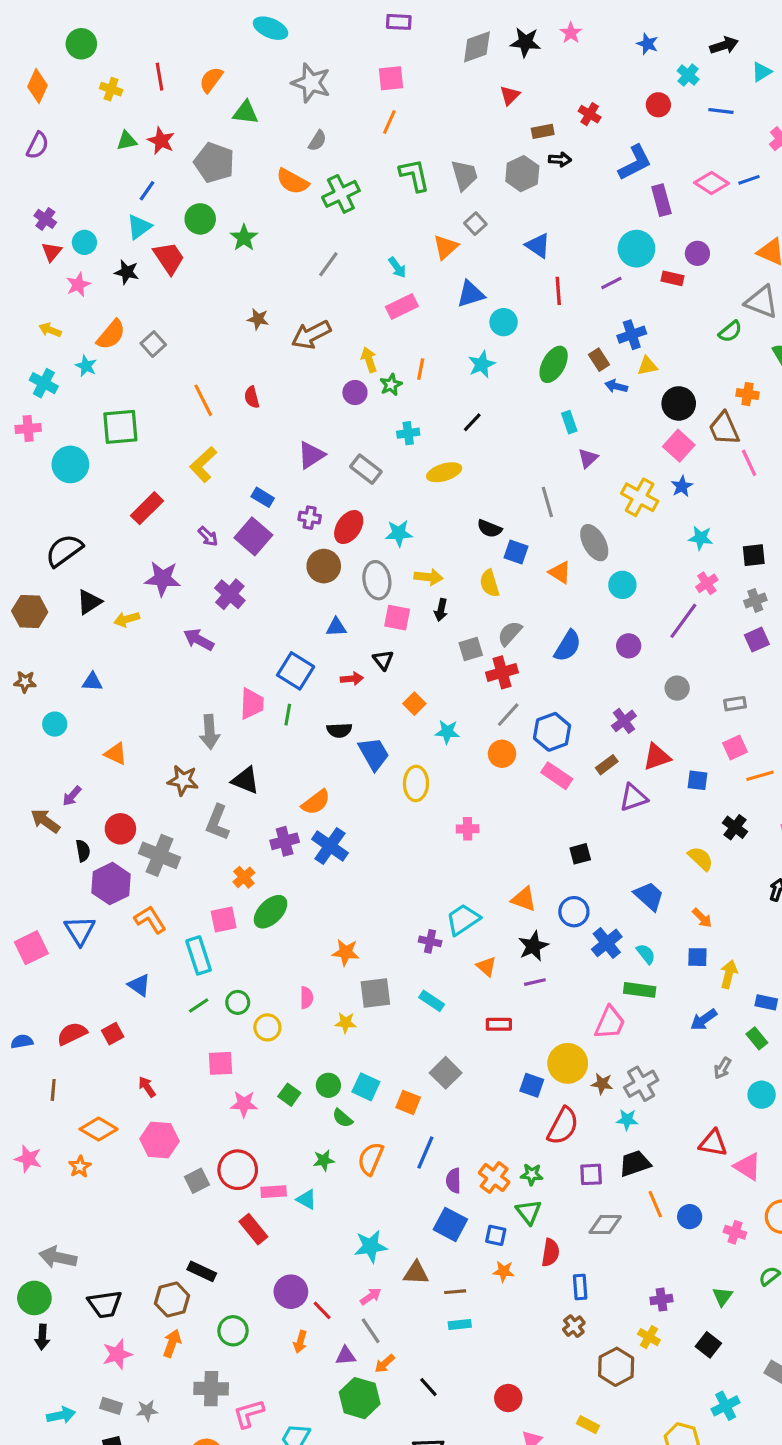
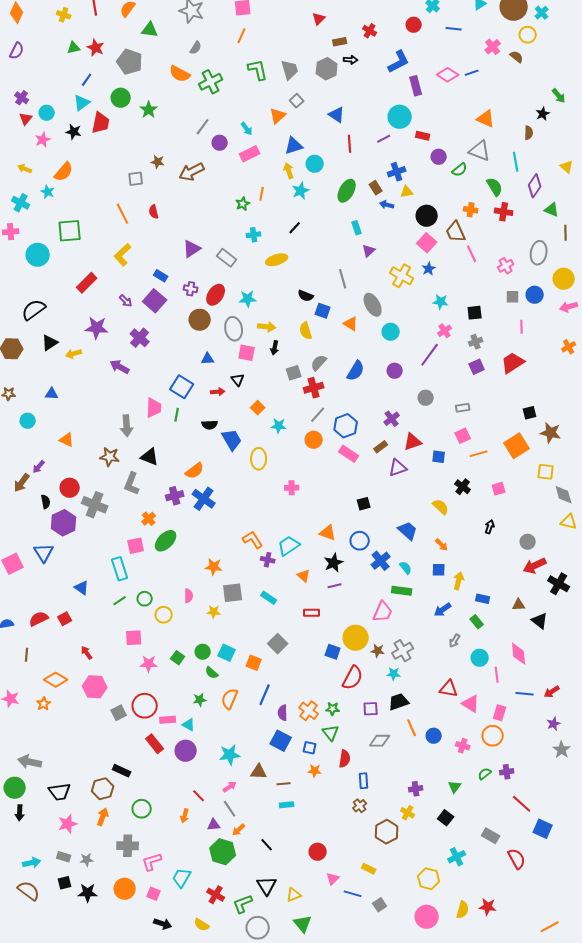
purple circle: (697, 253) -> (439, 157), moved
red trapezoid: (169, 258) -> (101, 123), turned 45
gray square: (153, 344) -> (136, 179), moved, turned 35
yellow arrow: (369, 360) -> (289, 171), moved
purple circle: (355, 393) -> (220, 143), moved
brown arrow: (45, 821) -> (22, 483), turned -90
orange L-shape: (150, 920) -> (253, 540), moved
purple circle: (291, 1292) -> (186, 751), moved

